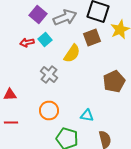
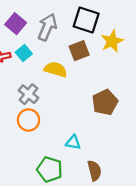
gray arrow: (65, 18) -> (47, 27), turned -45
yellow semicircle: (72, 54) -> (56, 69), turned -108
orange circle: (49, 110) -> (28, 120), moved

